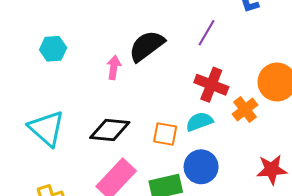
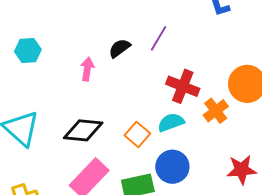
purple line: (207, 33) -> (159, 38), moved
black semicircle: (147, 46) -> (120, 48), size x0.6
orange square: (165, 134) -> (137, 134), turned 30

